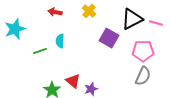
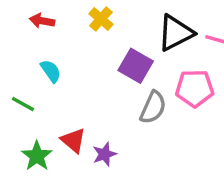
cyan semicircle: (60, 41) -> (51, 71), turned 144
green line: (40, 51) -> (23, 104), moved, turned 48
gray semicircle: (143, 76) -> (153, 107), moved

